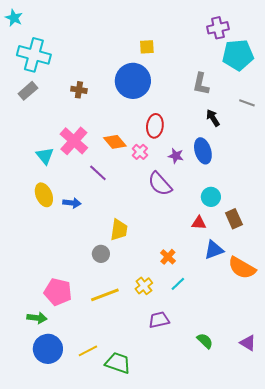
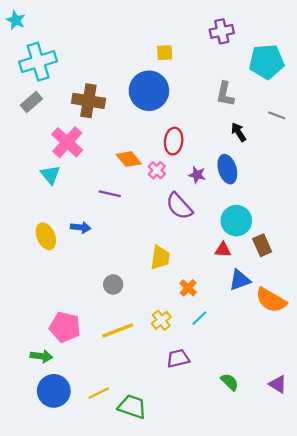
purple cross: (218, 28) -> (222, 31), moved
cyan cross: (34, 55) -> (38, 62), turned -32
brown cross: (79, 90) -> (88, 101), size x1.8
pink cross: (74, 141) -> (67, 142), moved
purple line: (98, 173) -> (110, 194), turned -30
yellow ellipse: (44, 195) -> (46, 236), moved
cyan circle: (211, 197) -> (236, 221), size x1.4
yellow trapezoid: (119, 230) -> (160, 258), moved

